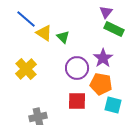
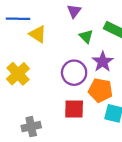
purple triangle: (106, 12) -> (74, 11), moved
blue line: (26, 19) -> (18, 19), turned -40
green triangle: (63, 37) -> (86, 36), moved

